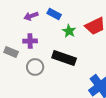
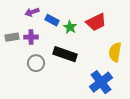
blue rectangle: (54, 14) -> (52, 20), moved
gray rectangle: (11, 52) -> (12, 37), moved, turned -32

